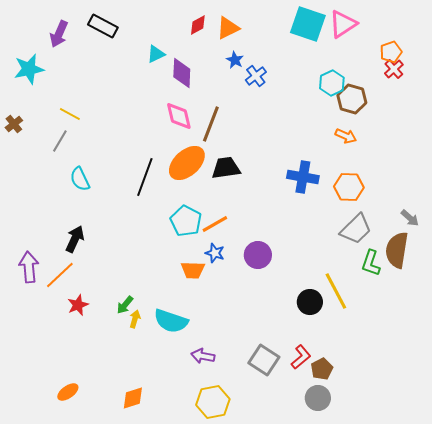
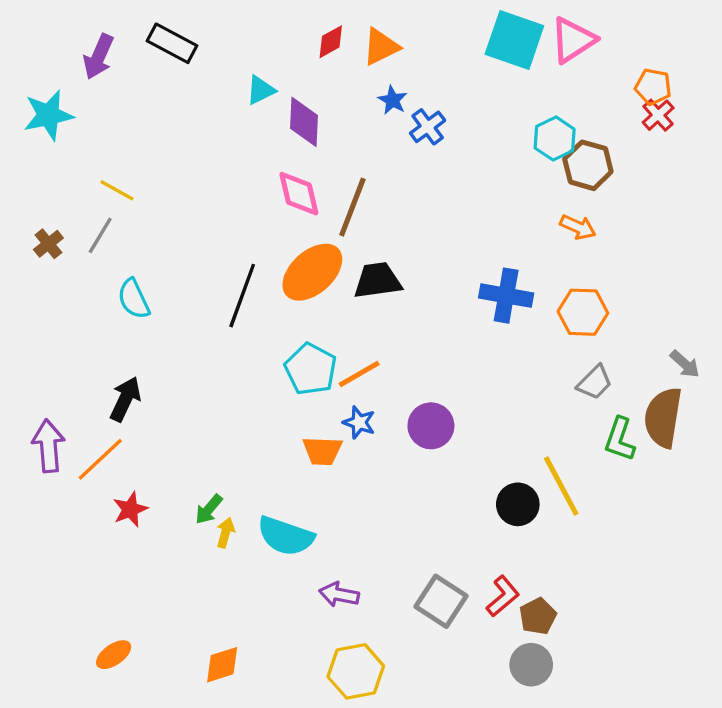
orange pentagon: (391, 52) -> (653, 87), turned 30
brown cross: (14, 124) -> (48, 244), moved
gray trapezoid: (356, 229) -> (595, 382), size x0.7

